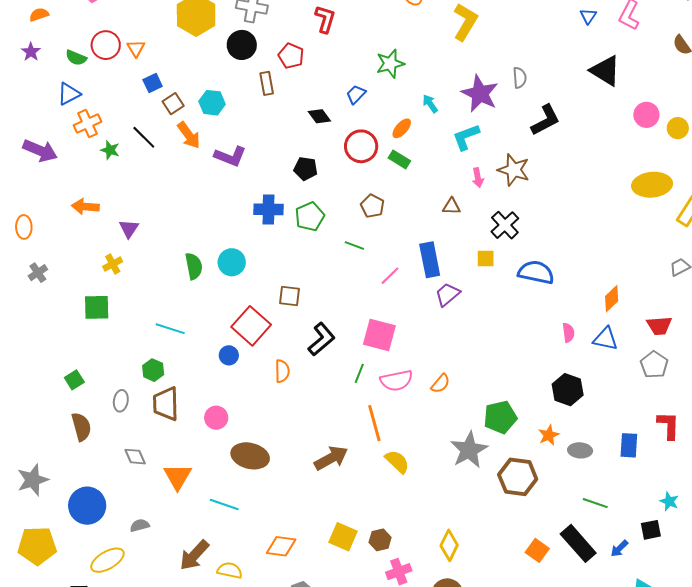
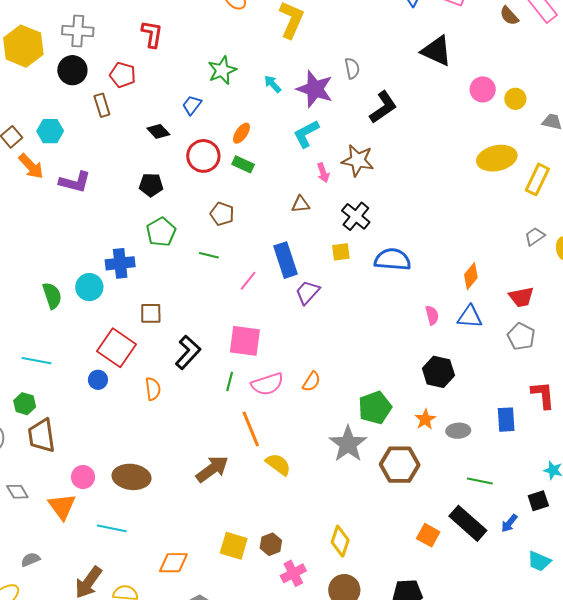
cyan arrow: (430, 104) -> (273, 84), moved
blue cross: (269, 209) -> (120, 263), moved
pink circle: (216, 418) -> (83, 477), moved

